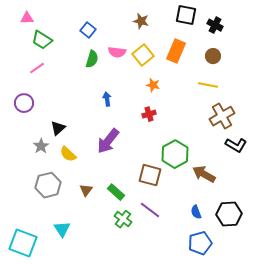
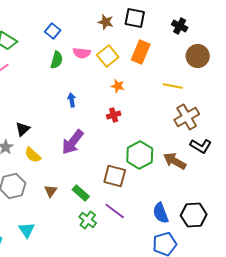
black square: (186, 15) -> (135, 18), moved
brown circle: (213, 56) -> (198, 56), moved, size x1.5
brown arrow: (204, 174) -> (175, 161), moved
blue semicircle: (196, 212) -> (161, 213), size x1.5

